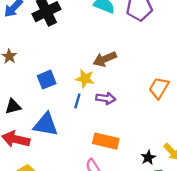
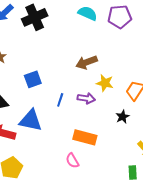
yellow star: (85, 79) -> (105, 83), moved
black star: (148, 157) -> (123, 117), moved

